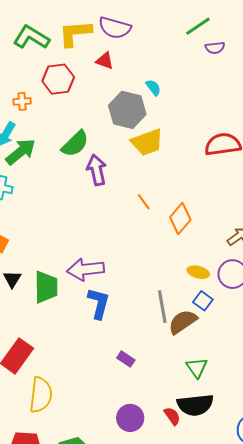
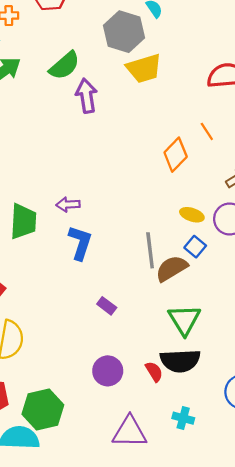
orange line: (144, 202) -> (207, 131), moved
purple arrow: (86, 269) -> (68, 205), size x0.6
green triangle: (197, 368) -> (184, 320), size x1.4

